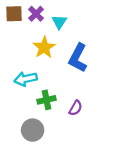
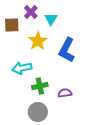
brown square: (14, 14) -> (12, 25), moved
purple semicircle: (76, 108) -> (65, 93), turned -128
gray circle: (33, 130) -> (38, 112), moved

